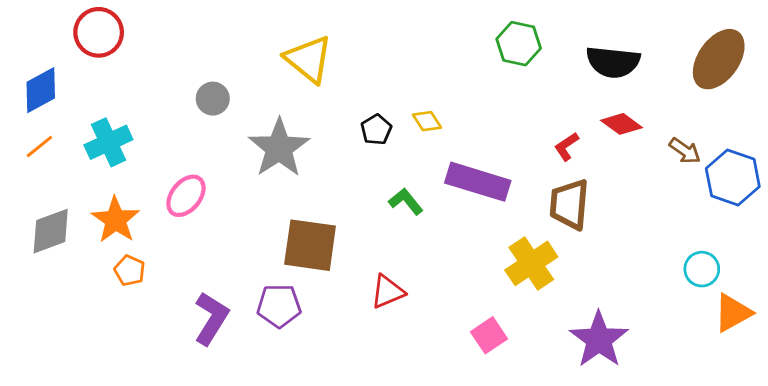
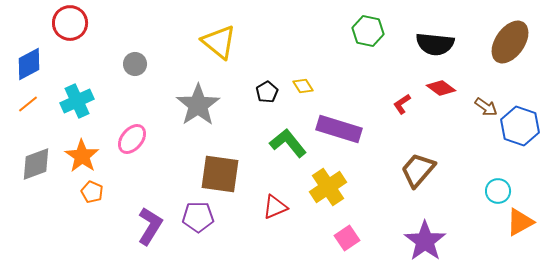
gray circle: (213, 99) -> (135, 64), moved
green L-shape: (406, 201) -> (288, 143), size x1.5
brown trapezoid: (569, 204) -> (418, 170), moved, turned 36
yellow cross: (531, 263) -> (328, 187), moved

